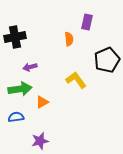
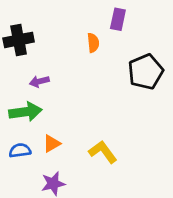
yellow L-shape: (76, 80) -> (103, 152), moved
orange triangle: (42, 102) -> (52, 144), moved

